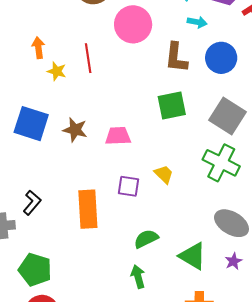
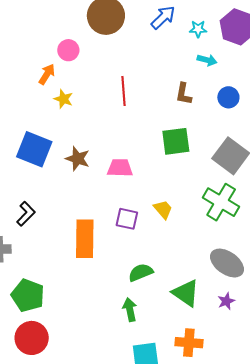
pink circle: (133, 24) -> (68, 50), moved, size x0.6
orange arrow: (38, 48) -> (47, 74), turned 35
red line: (88, 58) -> (124, 91), moved
brown L-shape: (176, 58) -> (184, 94), size x0.7
blue circle: (221, 58) -> (228, 97), size x0.7
black L-shape: (32, 203) -> (26, 214), moved

